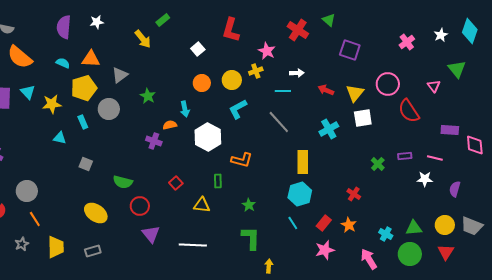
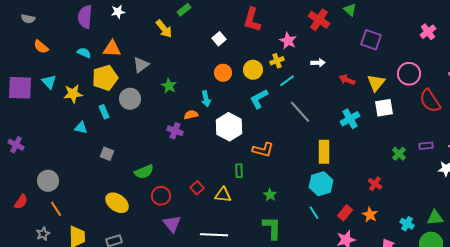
orange semicircle: (20, 57) -> (41, 47), size x0.6
cyan line: (283, 91) -> (287, 81), moved, turned -35
green semicircle: (123, 182) -> (144, 172), turned -36
red square: (176, 183) -> (197, 188), moved

